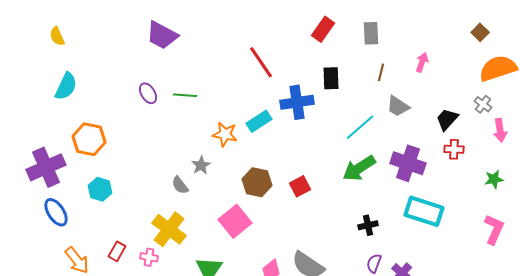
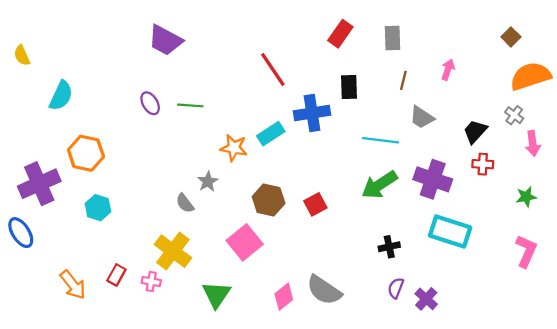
yellow semicircle: (57, 36) -> (22, 55), moved
cyan line: (360, 127) -> (381, 140), turned 48
blue ellipse: (56, 212) -> (21, 233), moved

